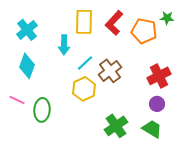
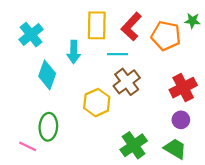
cyan line: (85, 63) -> (117, 54), moved, turned 42
cyan diamond: (27, 66) -> (47, 75), moved
pink line: (17, 100) -> (28, 146), moved

